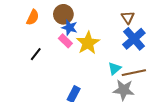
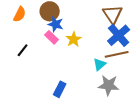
brown triangle: (128, 17) -> (113, 14), size x1.5
yellow star: (88, 43) -> (74, 39), size x0.7
brown line: (134, 73) -> (117, 54), moved

